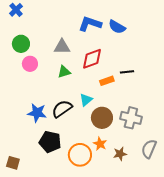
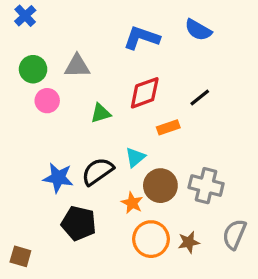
blue semicircle: (117, 27) -> (198, 30), moved
gray triangle: (62, 47) -> (77, 66), moved
black line: (127, 72) -> (200, 98), moved, turned -32
orange star: (100, 144) -> (132, 203), moved
orange circle: (80, 155) -> (151, 239), moved

